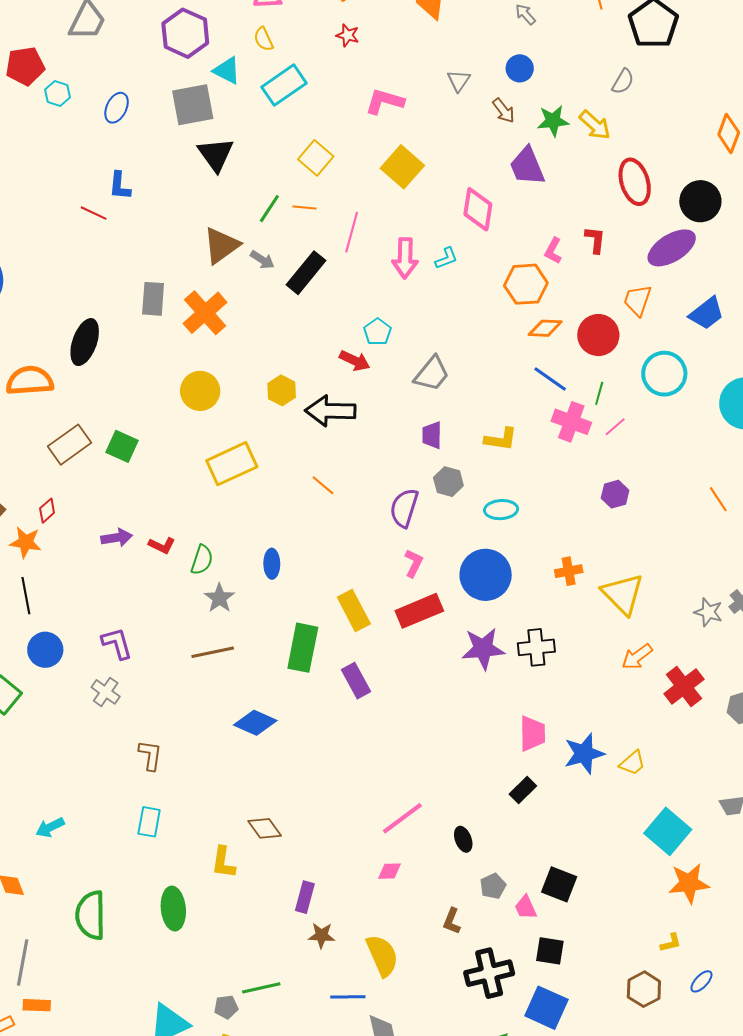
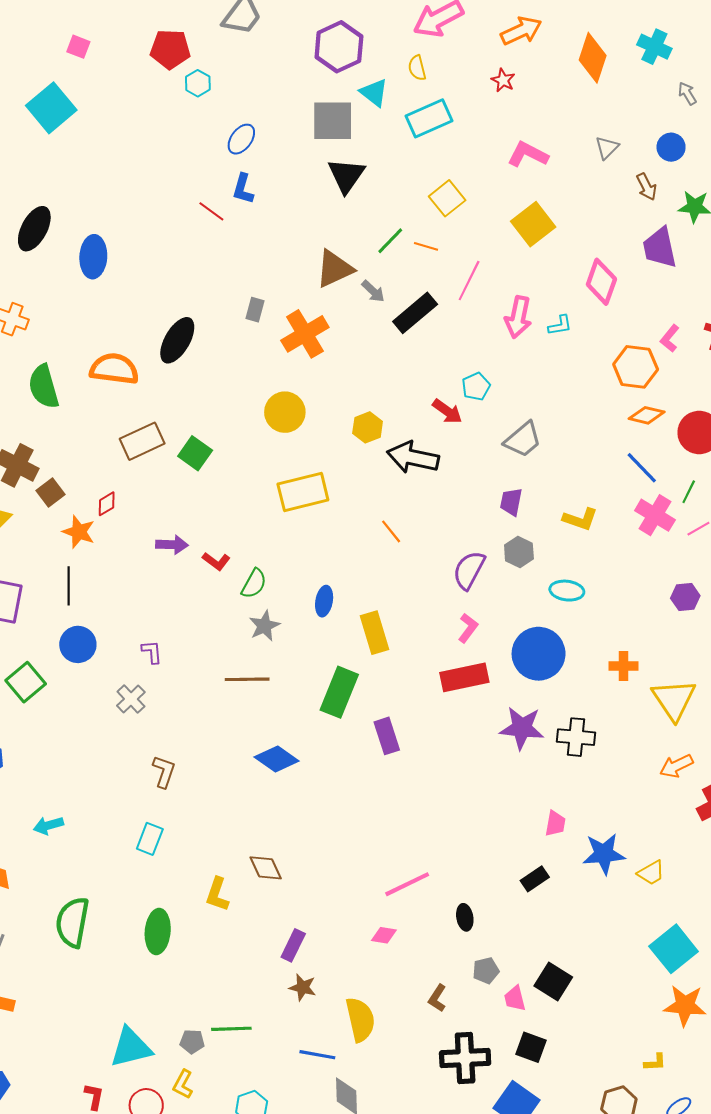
blue ellipse: (117, 108) -> (241, 139), moved
gray rectangle: (153, 299) -> (255, 310), size x0.7
yellow rectangle: (354, 610) -> (375, 633), moved
purple L-shape: (117, 643) -> (152, 652), size x0.7
pink trapezoid: (532, 733) -> (555, 823), size x0.7

